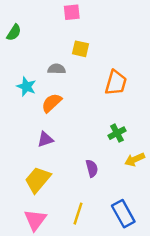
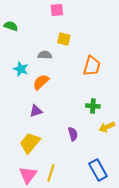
green semicircle: (14, 32) -> (11, 26), turned -104
green cross: (117, 133) -> (93, 106), turned 32
yellow line: (78, 214) -> (51, 173), moved

